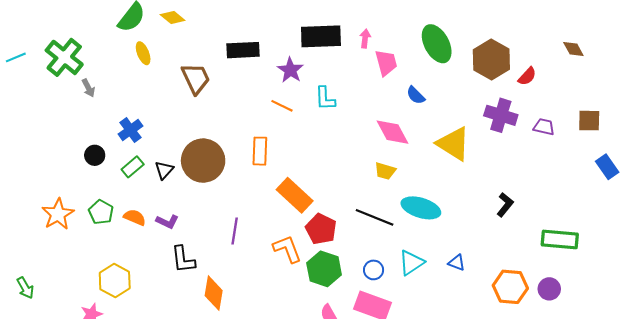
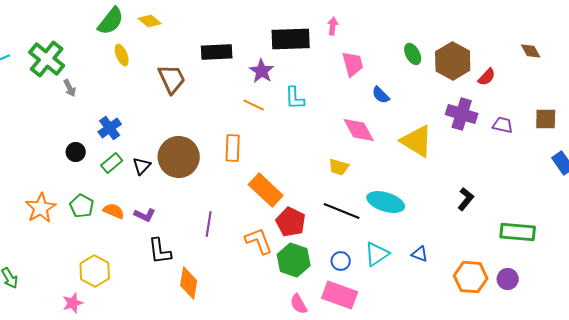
pink arrow: (365, 38) -> (333, 26), moved
green ellipse: (437, 44) -> (413, 54), moved, size x0.6
yellow trapezoid: (385, 171) -> (339, 167), moved

